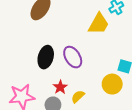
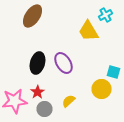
yellow trapezoid: (99, 24) -> (88, 31), turned 120
red star: (60, 87) -> (38, 92), moved

